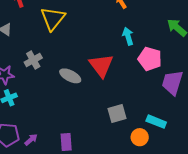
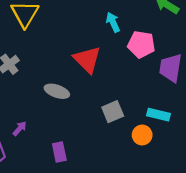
gray ellipse: (70, 76) -> (57, 91), moved
purple arrow: (31, 140) -> (20, 128), moved

